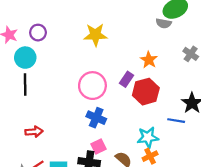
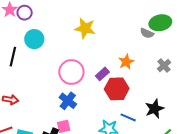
purple circle: (38, 33) -> (25, 13), moved
cyan circle: (25, 58) -> (34, 39), moved
blue line: (176, 121) -> (128, 117), moved

